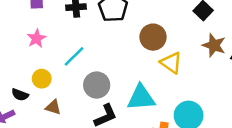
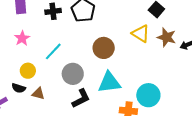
brown circle: (153, 37) -> (104, 48), moved
yellow triangle: (171, 63) -> (141, 33), moved
black semicircle: (20, 95) -> (19, 88), moved

